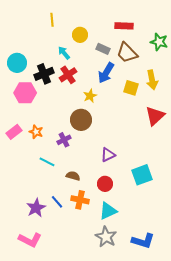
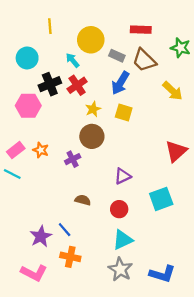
yellow line: (52, 20) -> (50, 26), moved
yellow circle: (80, 35) -> (91, 40), size x1.5
cyan circle: (17, 63) -> (27, 58), moved
yellow arrow: (152, 80) -> (173, 91), turned -36
yellow square: (131, 88) -> (124, 113), moved
yellow star: (90, 96) -> (93, 109), moved
red triangle: (155, 116) -> (176, 151), moved
cyan line: (47, 162) -> (12, 174), moved
orange cross: (80, 200) -> (70, 257), moved

